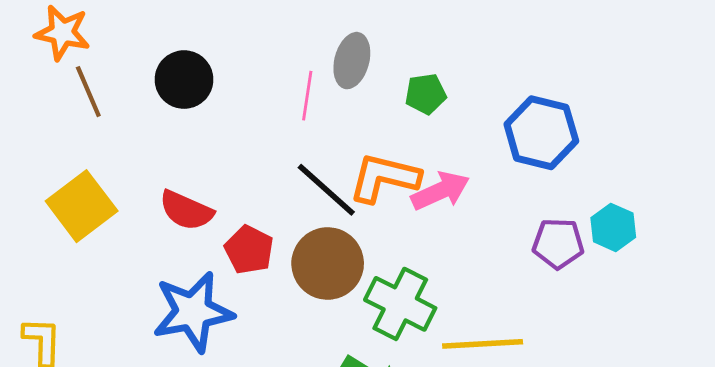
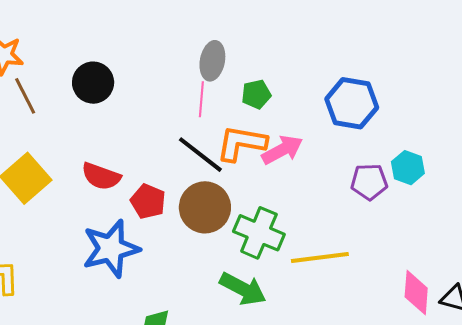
green pentagon: (426, 94) -> (256, 94), moved
pink line: (307, 96) -> (201, 99), moved

